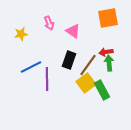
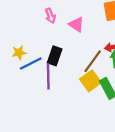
yellow star: (21, 34) -> (19, 53), moved
black rectangle: (69, 60) -> (55, 56), moved

